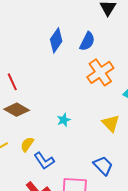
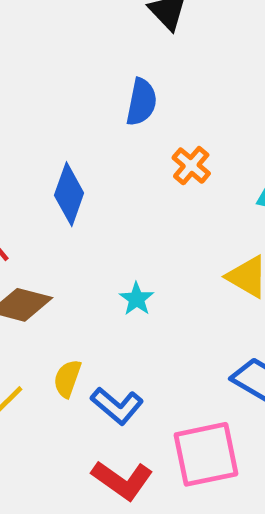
blue diamond: (56, 40) -> (69, 194), moved
orange cross: (100, 72) -> (191, 166), size x0.6

